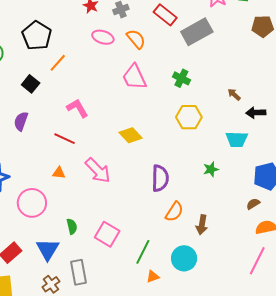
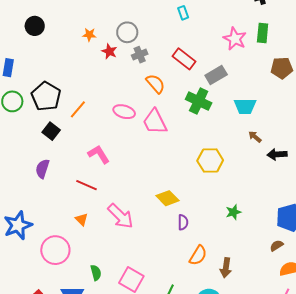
gray rectangle: (197, 32) -> (216, 75), size x0.7
black pentagon: (37, 36) -> (46, 96), moved
pink ellipse: (103, 37) -> (124, 112), moved
green cross: (181, 78) -> (199, 101), moved, size x1.4
yellow diamond: (131, 135) -> (167, 198), moved
cyan trapezoid: (237, 139) -> (245, 106), moved
orange triangle: (59, 173) -> (82, 219), turned 40
purple semicircle: (160, 178) -> (183, 222), size x0.6

